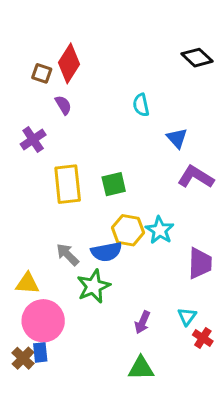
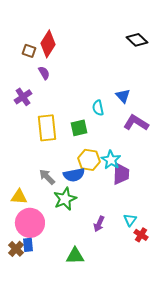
cyan semicircle: (141, 105) -> (98, 108), moved
purple trapezoid: (200, 263) -> (121, 174), moved
green triangle: (141, 368) -> (75, 256), moved

